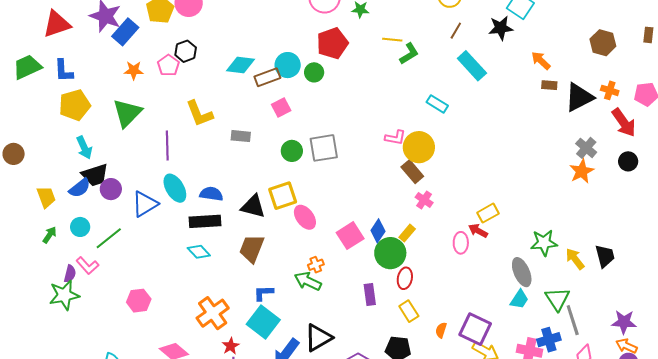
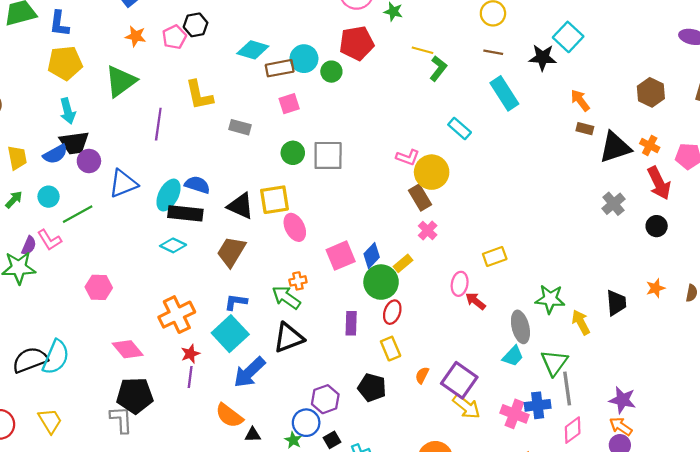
brown line: (456, 31) -> (493, 52), turned 60
green L-shape: (409, 54) -> (438, 69), turned -30
orange star: (582, 171) -> (655, 288), moved, size x0.7
cyan ellipse: (175, 188) -> (168, 195), moved, turned 48
red arrow: (478, 231) -> (476, 301), moved
cyan diamond: (199, 252) -> (173, 245), turned -30
black trapezoid: (605, 256) -> (616, 303), moved
black triangle: (318, 338) -> (289, 338), moved

